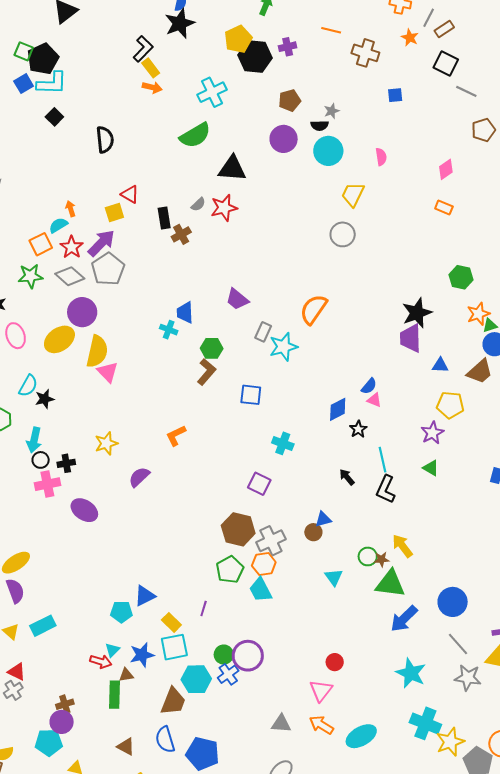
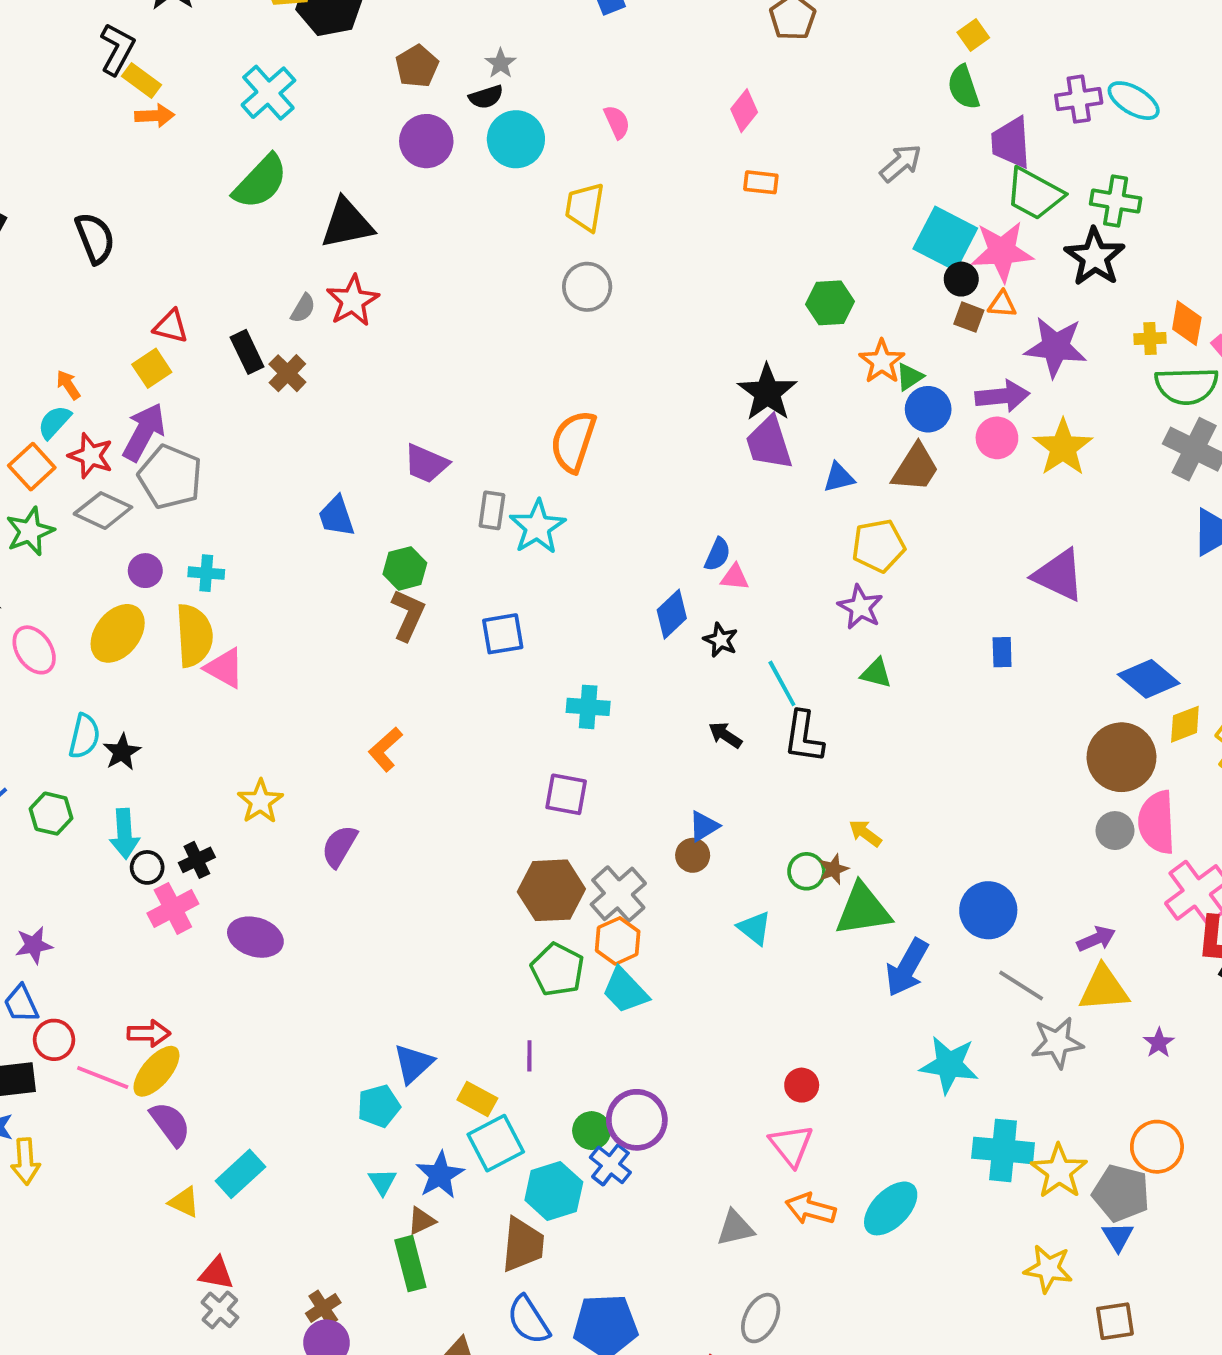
purple circle: (82, 312) -> (145, 571), size x0.6
cyan cross: (169, 330) -> (206, 573), moved
yellow arrow: (402, 546) -> (865, 833), size x0.7
red arrow: (101, 662) -> (149, 1033), moved

